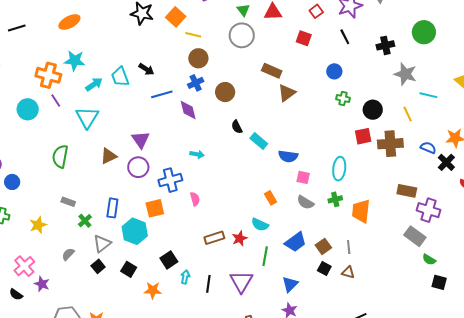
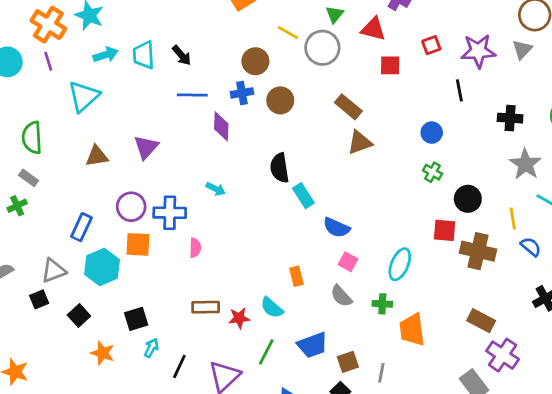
yellow line: (193, 35) -> (288, 33), moved
red square: (304, 38) -> (390, 65), moved, turned -35
brown circle: (225, 92) -> (280, 100), moved
black semicircle: (237, 127) -> (280, 168), size x1.5
blue semicircle: (428, 148) -> (531, 247), moved
green semicircle: (60, 156) -> (32, 138), turned -30
purple circle: (138, 167) -> (131, 207), moved
gray rectangle: (68, 202) -> (29, 178), moved
orange trapezoid: (361, 211) -> (412, 330), turned -30
green cross: (85, 221) -> (17, 206), moved

